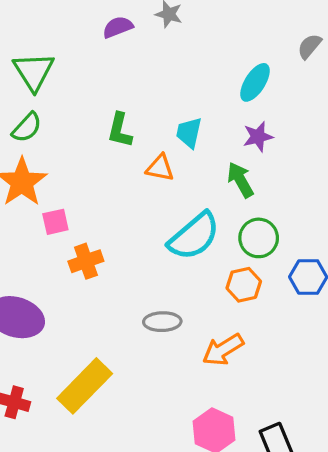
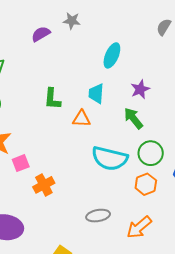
cyan ellipse: (255, 82) -> (112, 55), moved
cyan semicircle: (194, 236) -> (110, 158), turned 63

